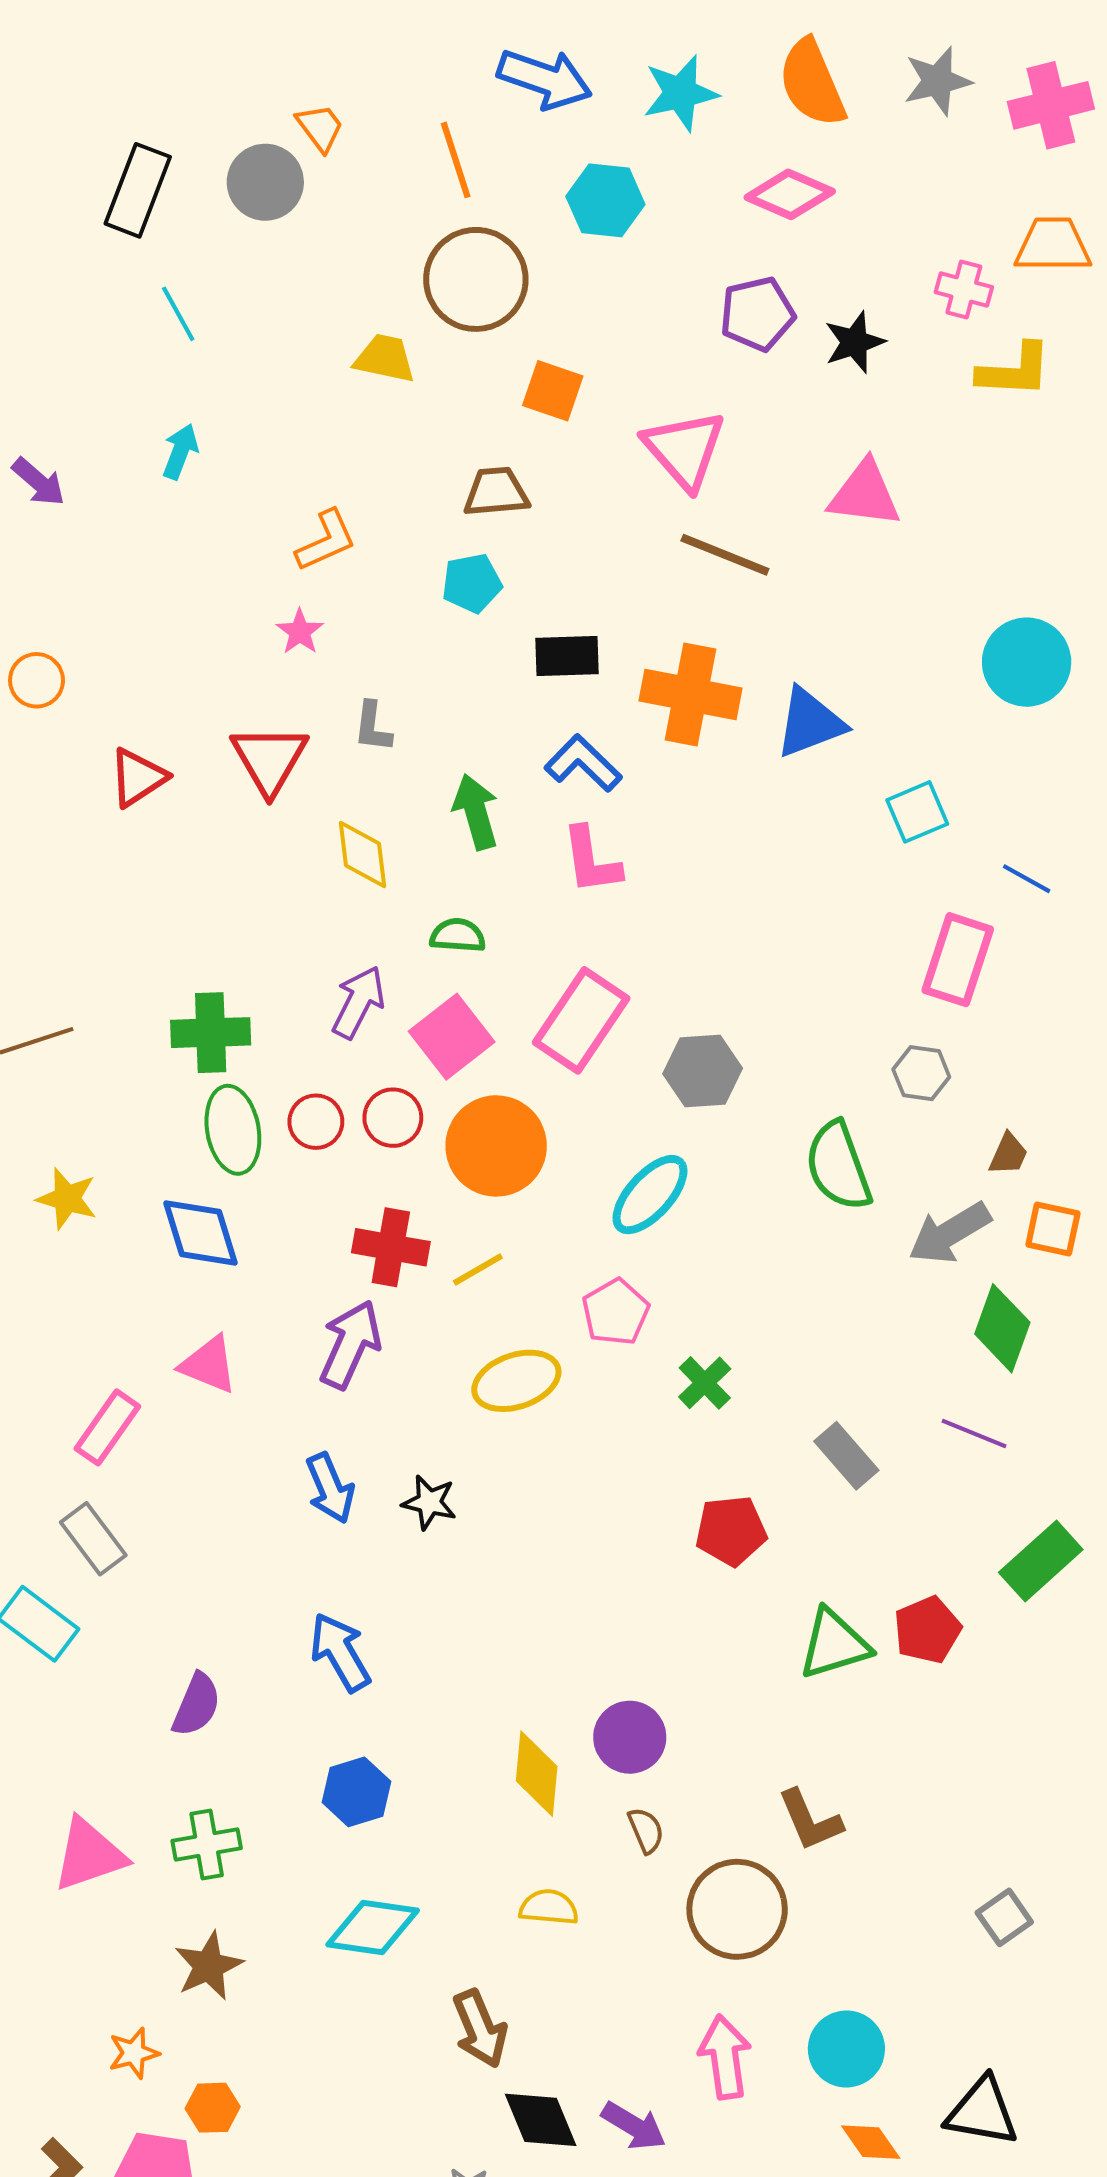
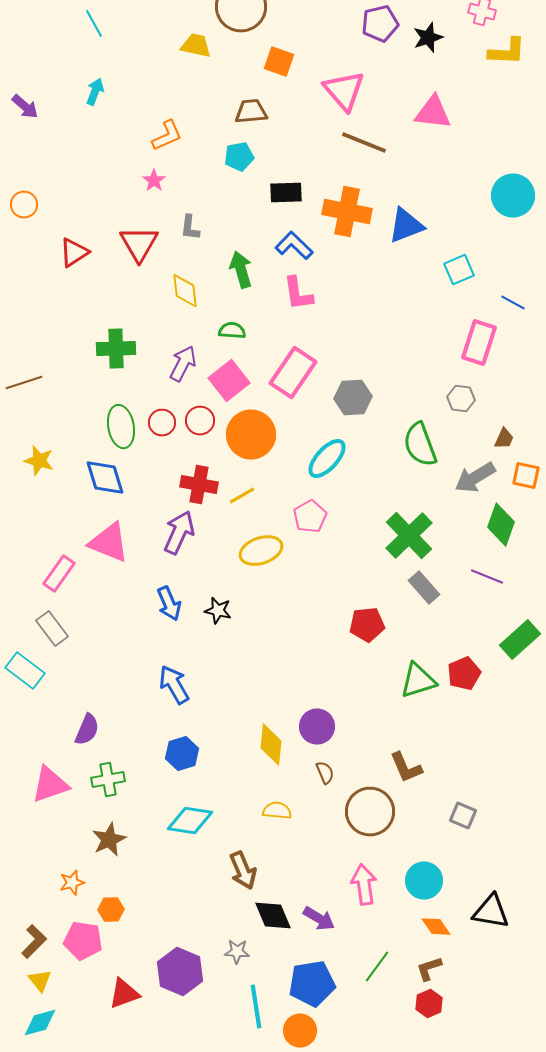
green cross: (211, 1033) -> (116, 349), moved
pink triangle: (209, 1365) -> (109, 543), size x1.4
green cross: (705, 1383) -> (409, 536), moved, size x1.8
purple semicircle: (196, 1705) -> (87, 730), moved
gray square: (1004, 1917) -> (463, 816), moved, turned -32

